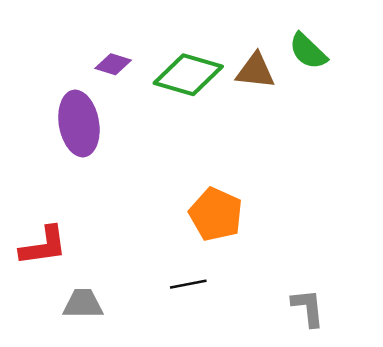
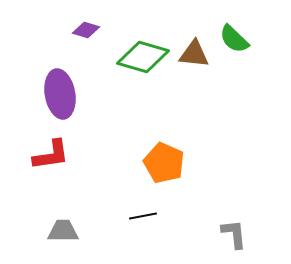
purple diamond: (113, 64) -> (86, 30), moved
red L-shape: (43, 246) -> (51, 155), moved

